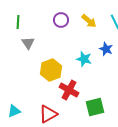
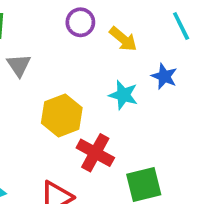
yellow arrow: (89, 21) -> (123, 39), moved

